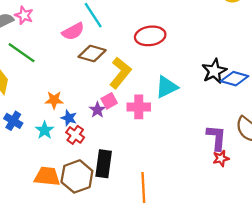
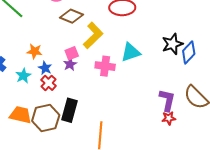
blue diamond: (235, 79) -> (189, 52), turned -70
pink square: (109, 101) -> (72, 53), moved

